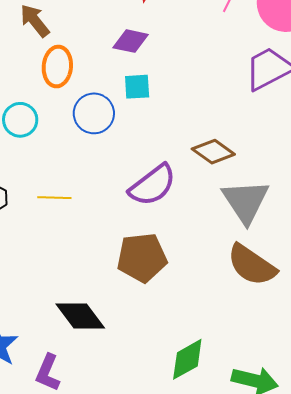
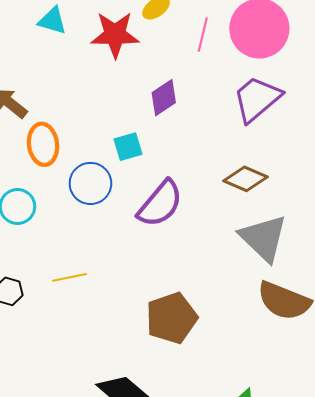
purple diamond: (131, 41) -> (164, 98), moved, turned -33
brown diamond: (213, 152) -> (246, 179), moved
purple semicircle: (153, 185) -> (160, 204), moved

